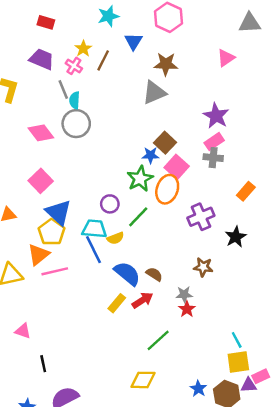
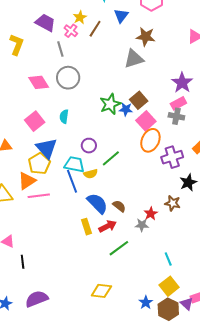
cyan semicircle: (75, 100) -> (64, 116), moved
green star: (140, 179) -> (110, 104), moved
orange ellipse: (167, 189) -> (150, 140), moved
purple cross: (201, 217) -> (172, 157), moved
brown star: (203, 267) -> (173, 203), moved
yellow rectangle: (117, 303) -> (86, 227), turned -63
red star: (187, 309) -> (151, 214), moved
green line: (158, 340) -> (119, 248), moved
cyan line: (237, 340) -> (168, 259), moved
yellow square: (238, 362) -> (169, 286), moved, turned -36
black line: (43, 364) -> (23, 262), moved
purple triangle: (249, 385) -> (187, 304), turned 40

